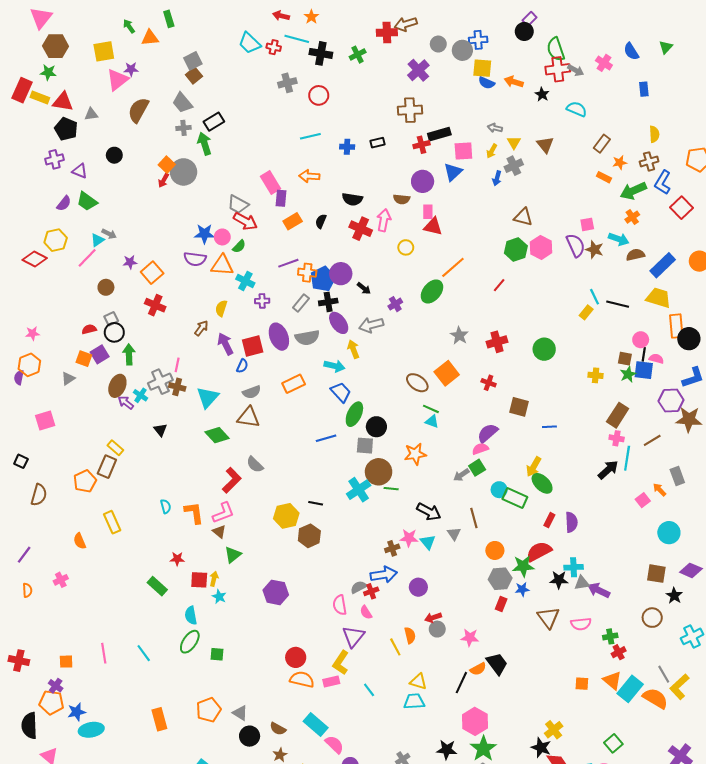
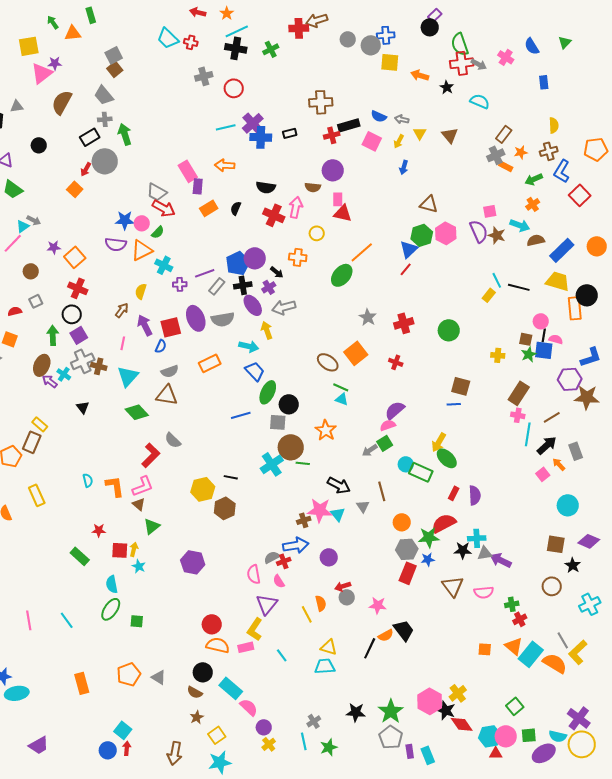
cyan line: (297, 39) -> (237, 31), moved, turned -40
purple cross: (418, 70) -> (253, 123), moved
blue semicircle: (487, 83) -> (379, 116), moved
black rectangle: (214, 122) -> (90, 137), moved
blue cross: (347, 147) -> (261, 137), size x1.5
pink square: (463, 151) -> (372, 141), turned 30
orange square: (167, 165) -> (75, 189), moved
gray cross: (514, 166) -> (496, 155), moved
blue triangle: (453, 172) -> (409, 249), moved
green arrow: (633, 191) -> (534, 179), size x0.7
purple line: (288, 263) -> (205, 273), moved
orange triangle: (222, 265) -> (142, 250), turned -30
orange cross: (307, 273) -> (298, 257), moved
purple cross: (395, 304) -> (269, 287), moved
black circle: (114, 332) -> (72, 314), moved
black circle: (689, 339) -> (587, 295), moved
purple square: (100, 354) -> (79, 335), moved
pink line: (177, 365) -> (123, 343), moved
brown square: (519, 407) -> (461, 386), moved
orange star: (415, 454) -> (326, 430), turned -30
black arrow: (608, 470) -> (547, 445), moved
pink star: (409, 538) -> (320, 510), size x1.4
red rectangle: (501, 604) -> (408, 573), size x1.5
pink hexagon: (475, 721) -> (430, 701), moved
black circle: (250, 736) -> (203, 672), moved

